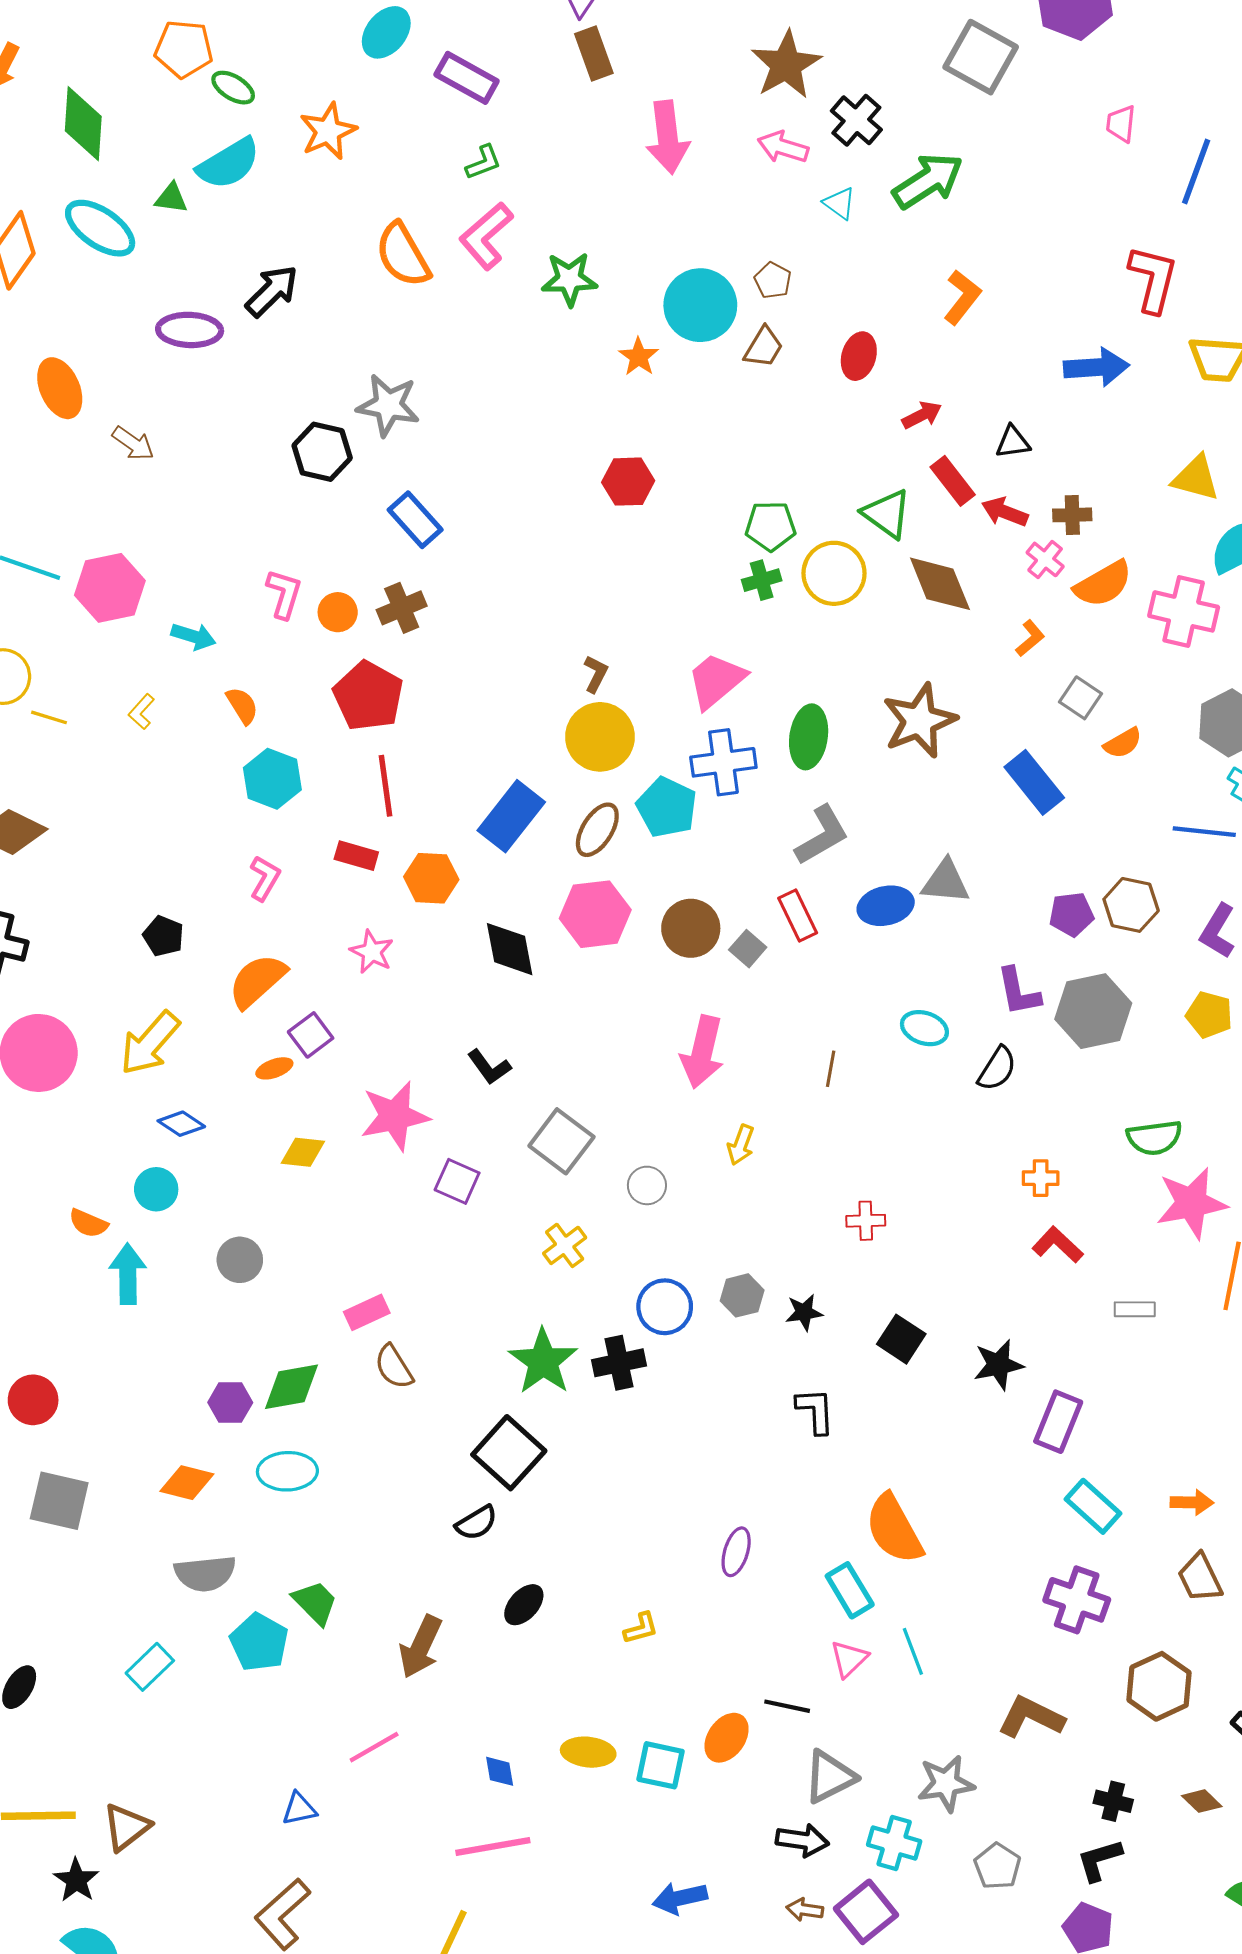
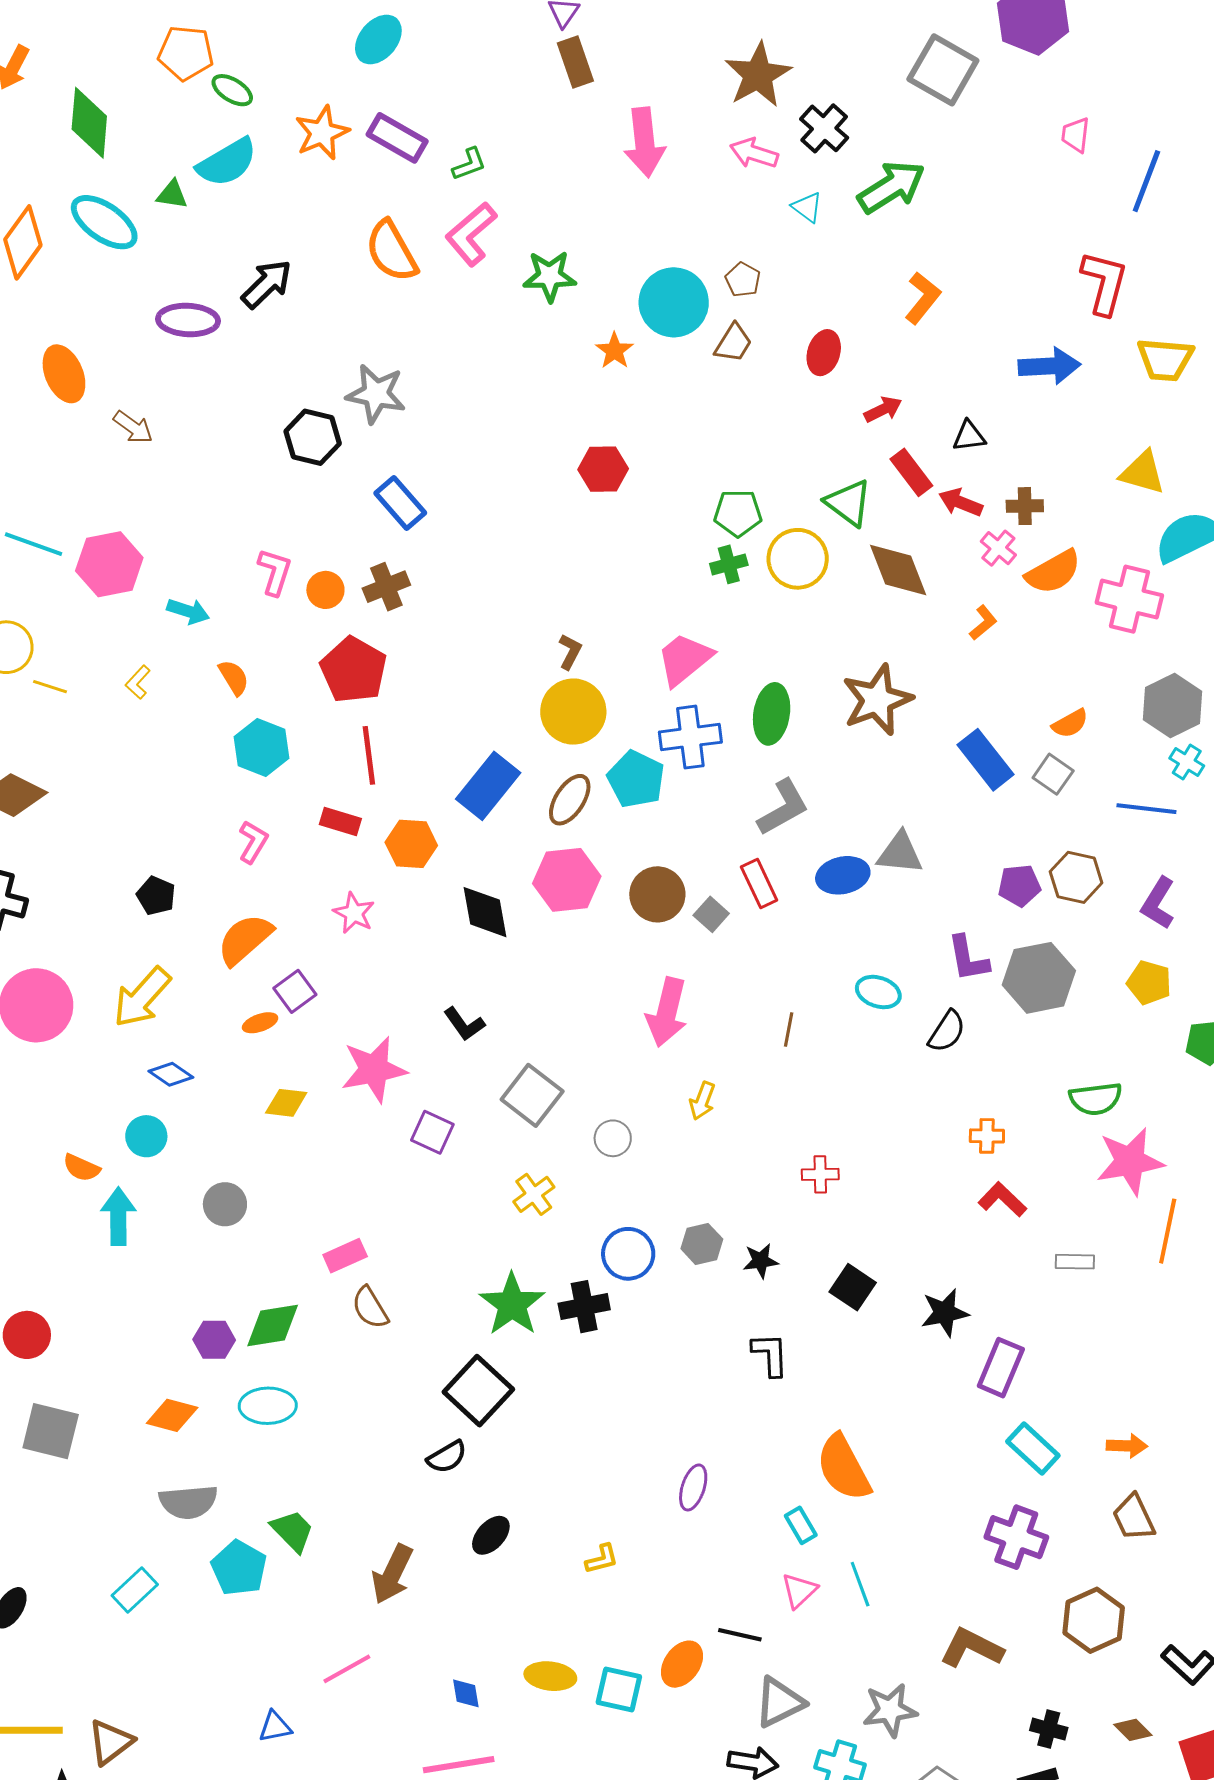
purple rectangle: (467, 78) -> (397, 138), moved
gray square: (1081, 698) -> (1053, 774), moved
cyan rectangle: (850, 1590) -> (801, 1525), size x0.7

